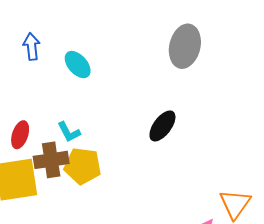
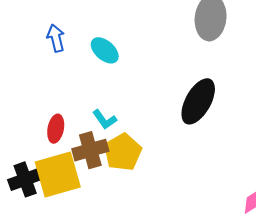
black ellipse: (162, 126) -> (198, 101), size x1.4
yellow pentagon: (83, 166) -> (123, 152), turned -30

